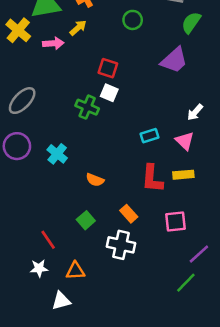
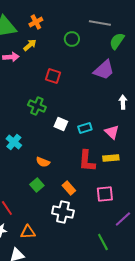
white square: (109, 93) -> (61, 124), moved
white arrow: (195, 112) -> (123, 102), moved, turned 136
green square: (86, 220) -> (37, 185), moved
green line: (186, 283) -> (103, 242), moved, turned -72

